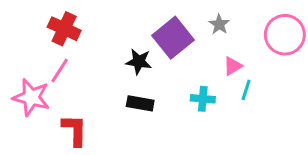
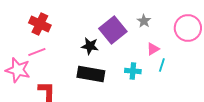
pink line: (60, 70) -> (37, 52), turned 36
black rectangle: (140, 103) -> (91, 74), size x1.5

